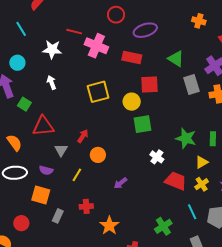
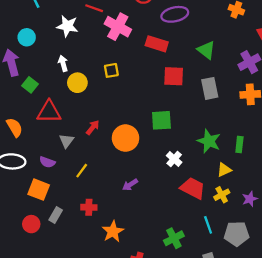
gray rectangle: (192, 85) -> (210, 88), moved
yellow square: (98, 92) -> (111, 70), moved, size x0.6
yellow circle: (132, 102) -> (77, 83), moved
orange circle: (98, 155) -> (126, 138), moved, size x1.5
red circle: (21, 223) -> (31, 224), moved

